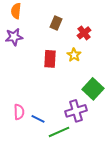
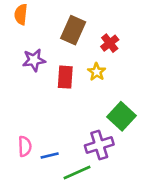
brown rectangle: (56, 23) -> (73, 30), size x1.5
purple star: (14, 37) -> (34, 60), moved
blue line: (38, 119) -> (50, 155), turned -40

